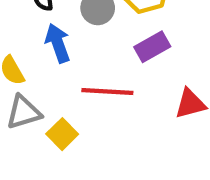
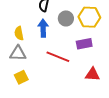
yellow square: (62, 134) -> (21, 77), moved

